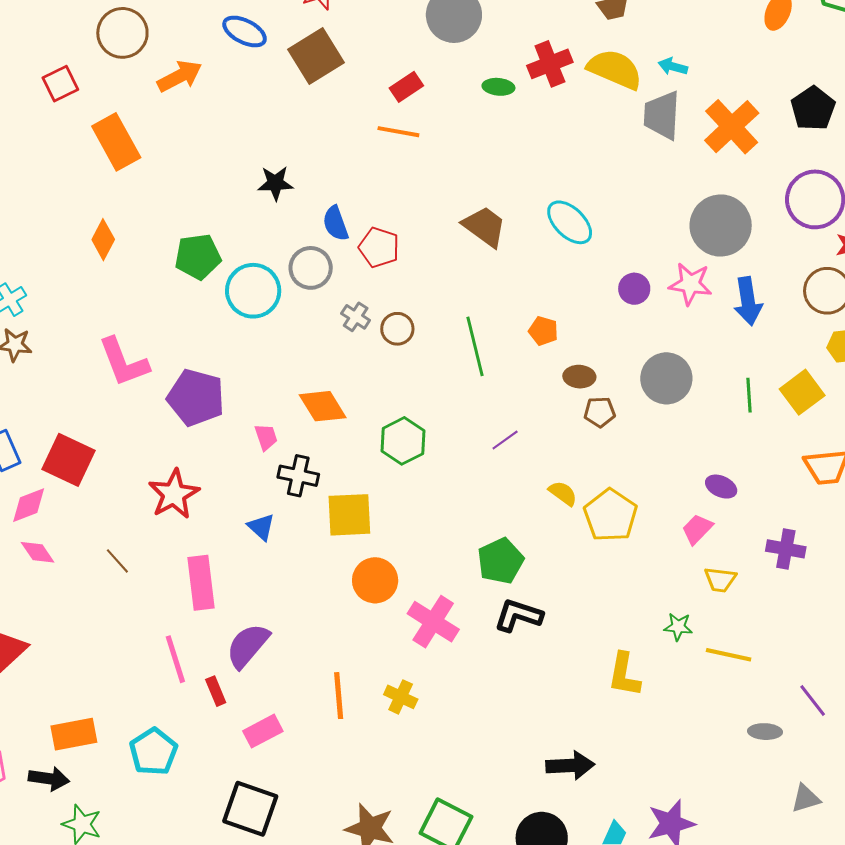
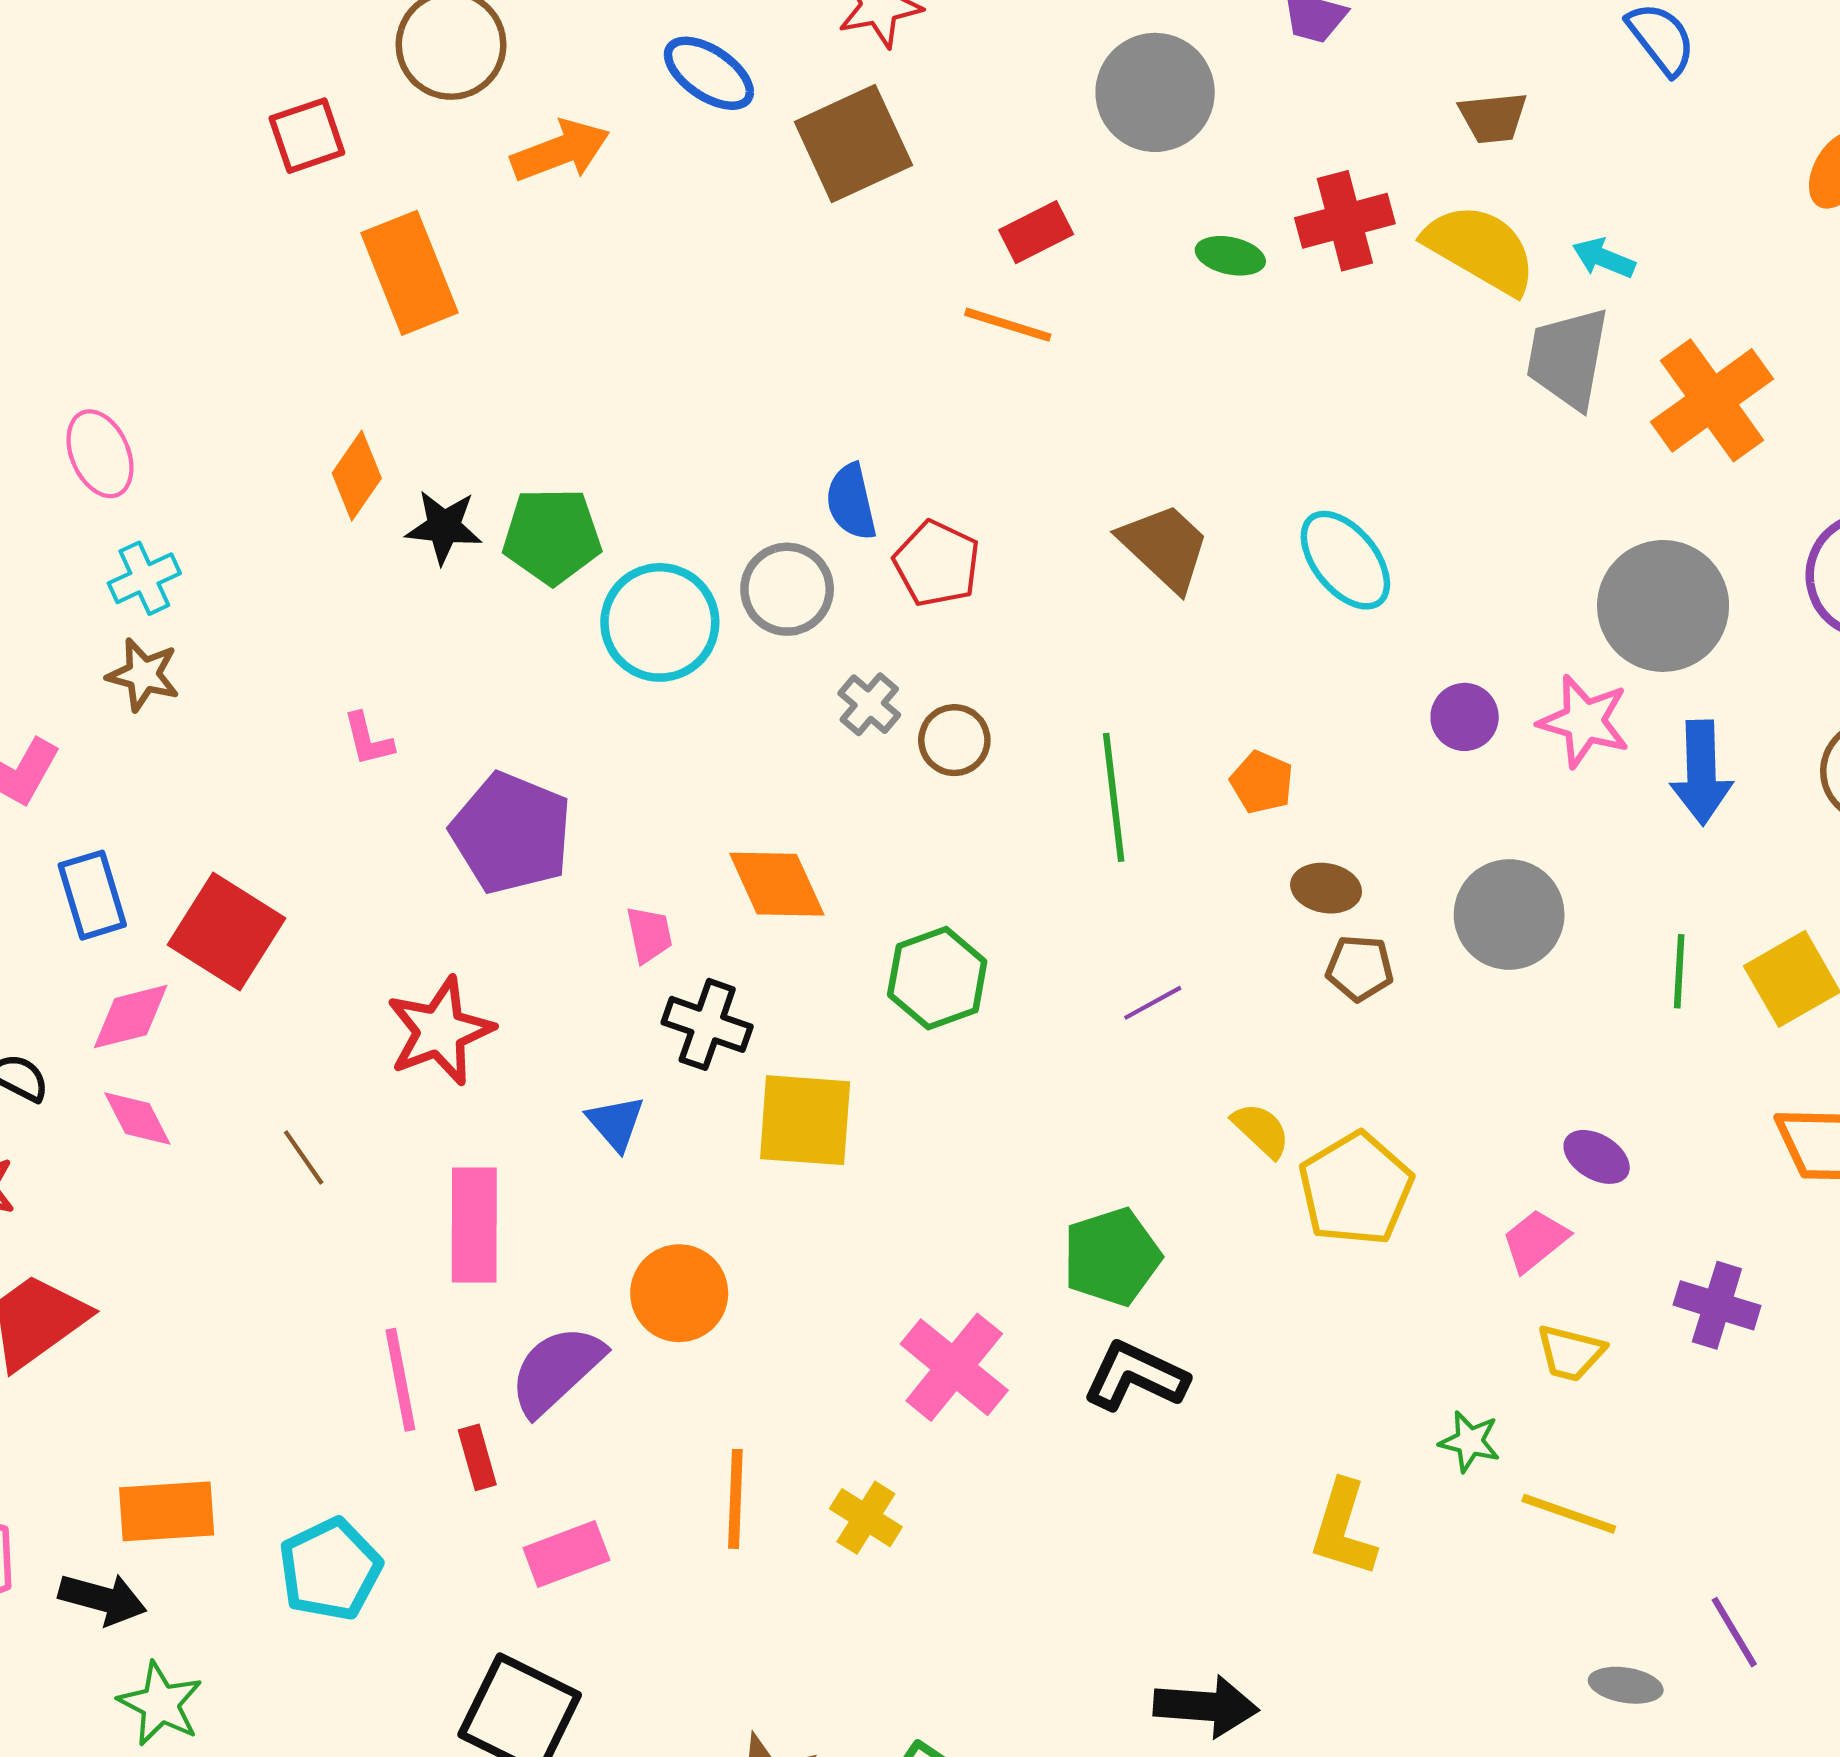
black star: (275, 183) -> (444, 527), moved
pink L-shape: (124, 362) -> (368, 739), size x0.5
orange circle: (375, 580) -> (679, 1293), moved

